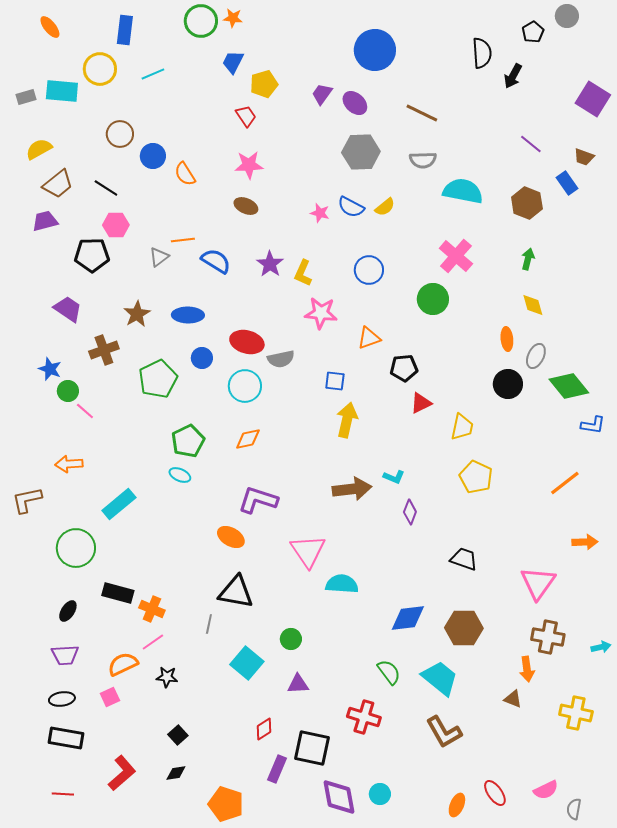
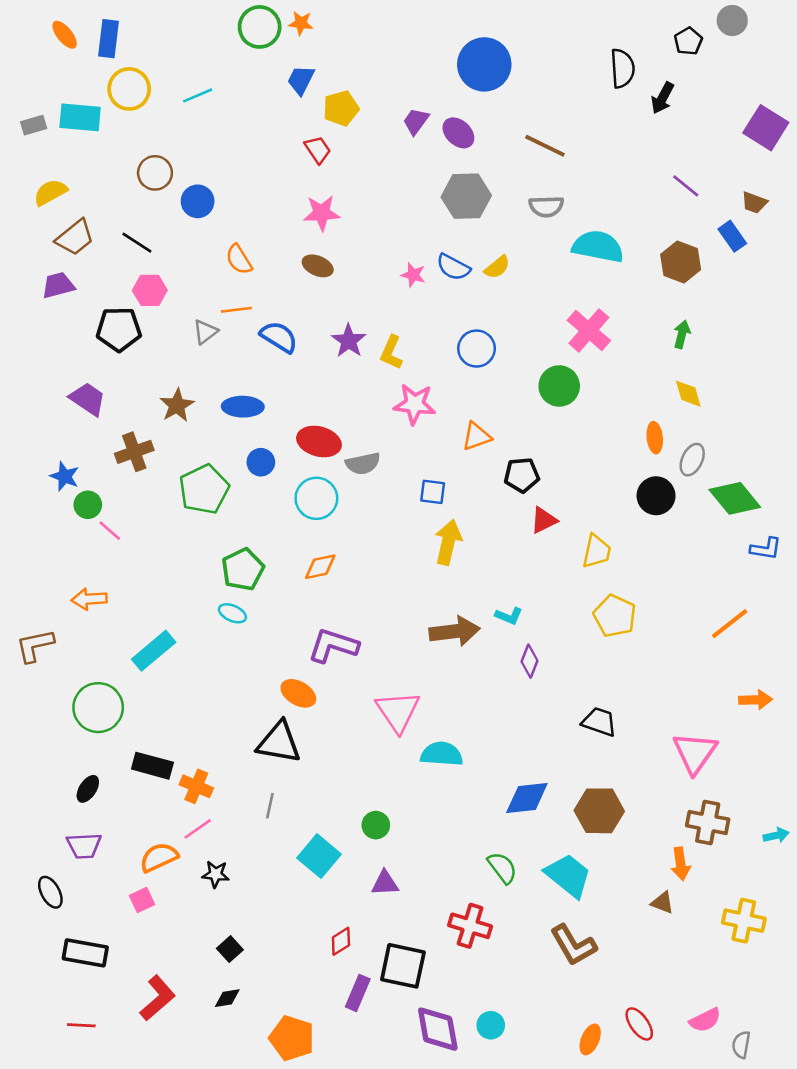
blue rectangle: (125, 30) -> (108, 39), moved
orange semicircle: (185, 174) -> (239, 259), moved
black triangle: (236, 592) -> (279, 742), moved
black ellipse: (62, 699) -> (50, 892), moved, turned 70

